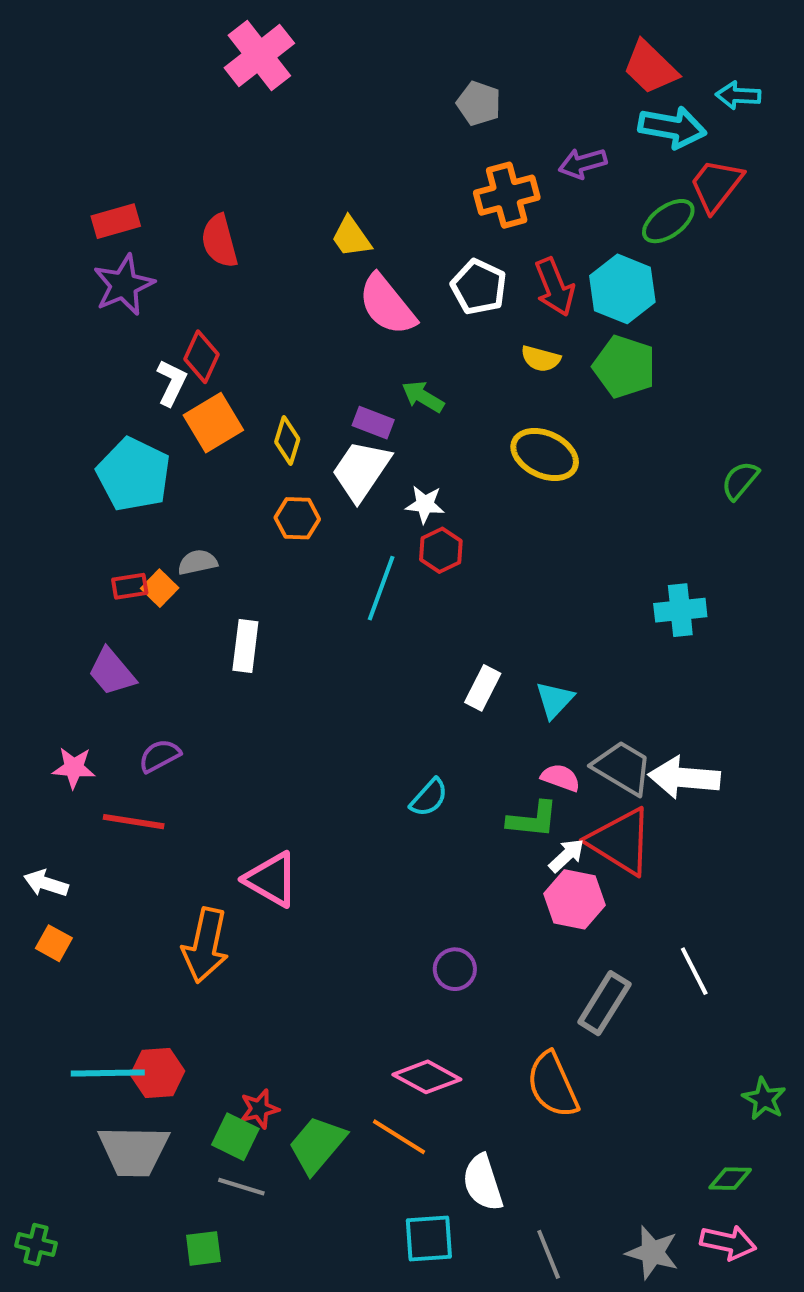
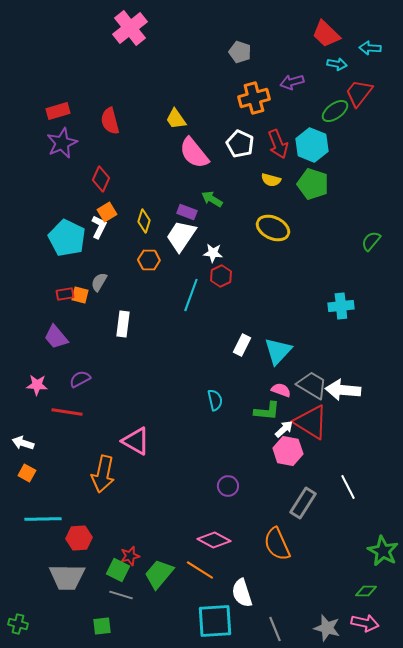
cyan arrow: (672, 127) -> (337, 64), size x0.6
white L-shape: (172, 383) -> (99, 227), moved
orange square: (213, 423) -> (107, 212), size x0.7
gray semicircle: (198, 562) -> (99, 282), turned -48
orange square: (160, 588) -> (80, 295), turned -30
cyan triangle: (555, 700) -> (278, 351), size x1.4
cyan semicircle: (429, 798) -> (215, 400), turned -55
cyan line: (108, 1073) -> (43, 519), moved
green star: (764, 1099) -> (383, 551), size x1.4
cyan square: (429, 1238) -> (215, 621), size x1.4

